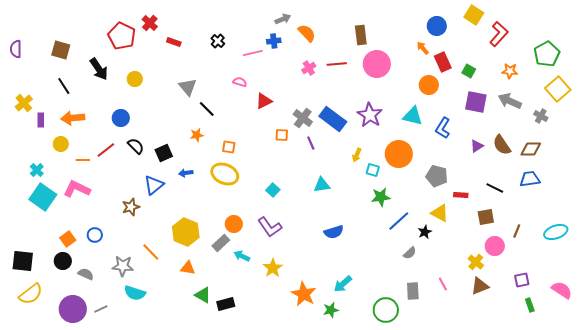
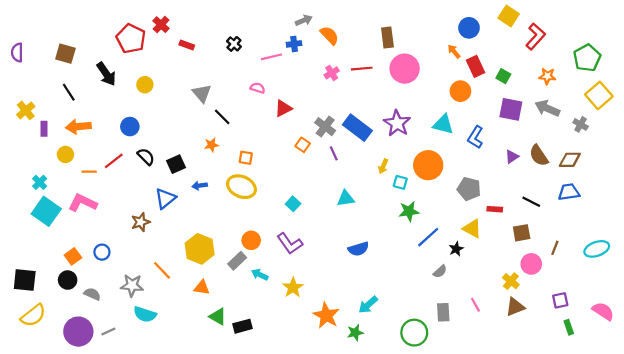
orange square: (282, 135) -> (303, 145), turned 32

